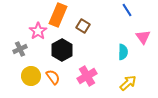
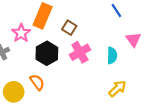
yellow circle: (31, 76) -> (14, 92), moved
pink cross: (87, 76) -> (80, 52), moved

